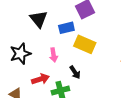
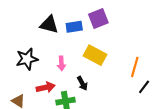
black triangle: (39, 19) -> (49, 25), turned -42
blue rectangle: (66, 28) -> (74, 27), moved

